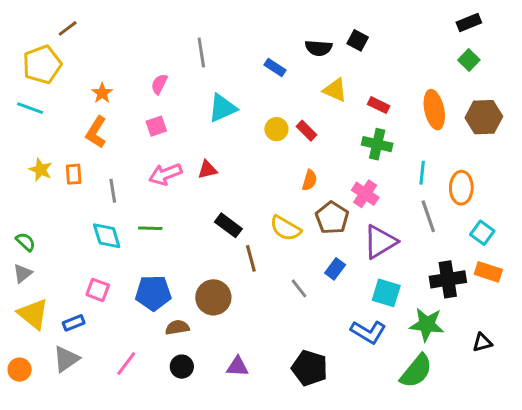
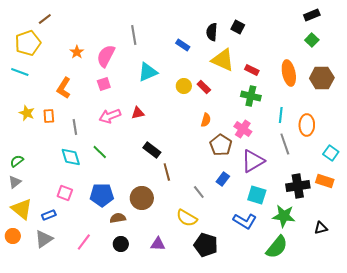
black semicircle: (319, 48) -> (212, 32), turned 90
pink semicircle: (159, 84) -> (106, 56), size x1.6
yellow triangle: (335, 90) -> (223, 60), size x1.4
orange star: (102, 93) -> (77, 52), moved
green line: (150, 228) -> (100, 152), turned 42
yellow semicircle: (285, 228) -> (187, 218), moved
cyan square: (482, 233) -> (331, 153), moved
green semicircle: (26, 242) -> (17, 161), turned -80
orange circle: (20, 370) -> (13, 236), moved

